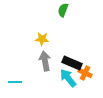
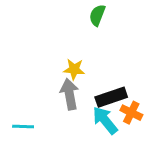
yellow star: (42, 39) -> (74, 69), moved
black rectangle: (72, 63) -> (111, 97), turned -42

